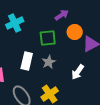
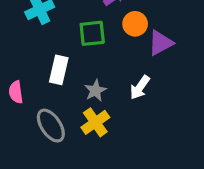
gray star: (49, 62) -> (95, 91), moved

